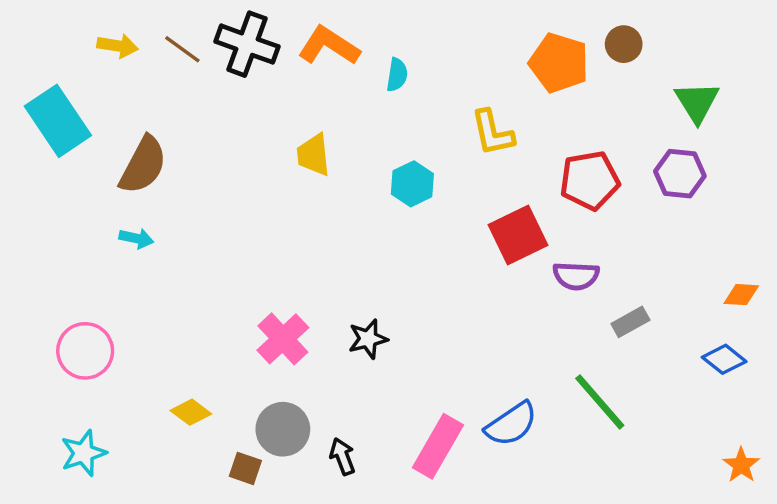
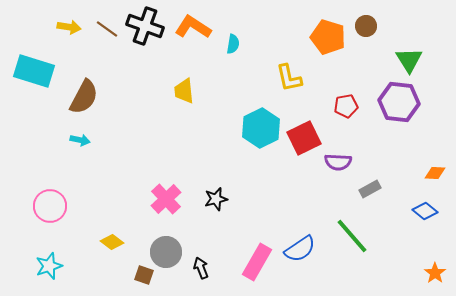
cyan rectangle: (58, 121) -> (34, 71), turned -39
purple hexagon: (680, 174) -> (399, 102), size x1.4
red pentagon: (590, 180) -> (346, 106), size x0.7
cyan hexagon: (412, 184) -> (261, 128), moved, size x1.5

